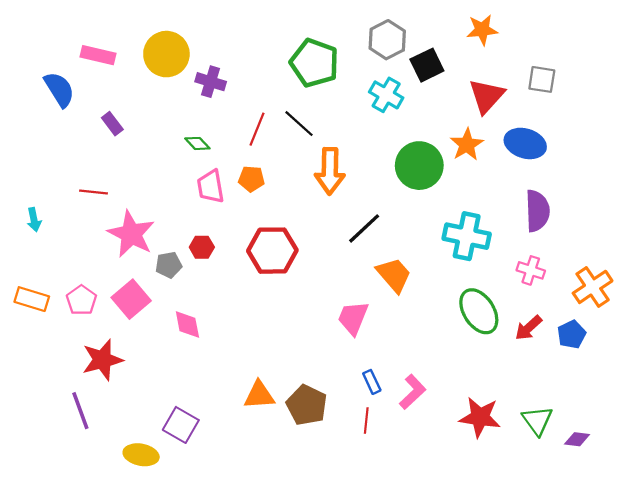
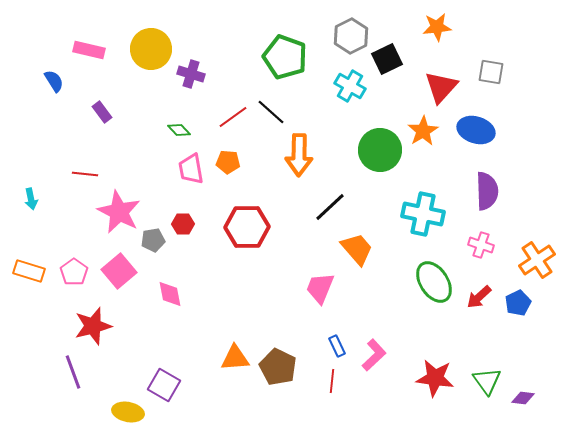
blue semicircle: (59, 89) -> (54, 81), size x0.7
red line: (257, 129) -> (233, 117), turned 32

